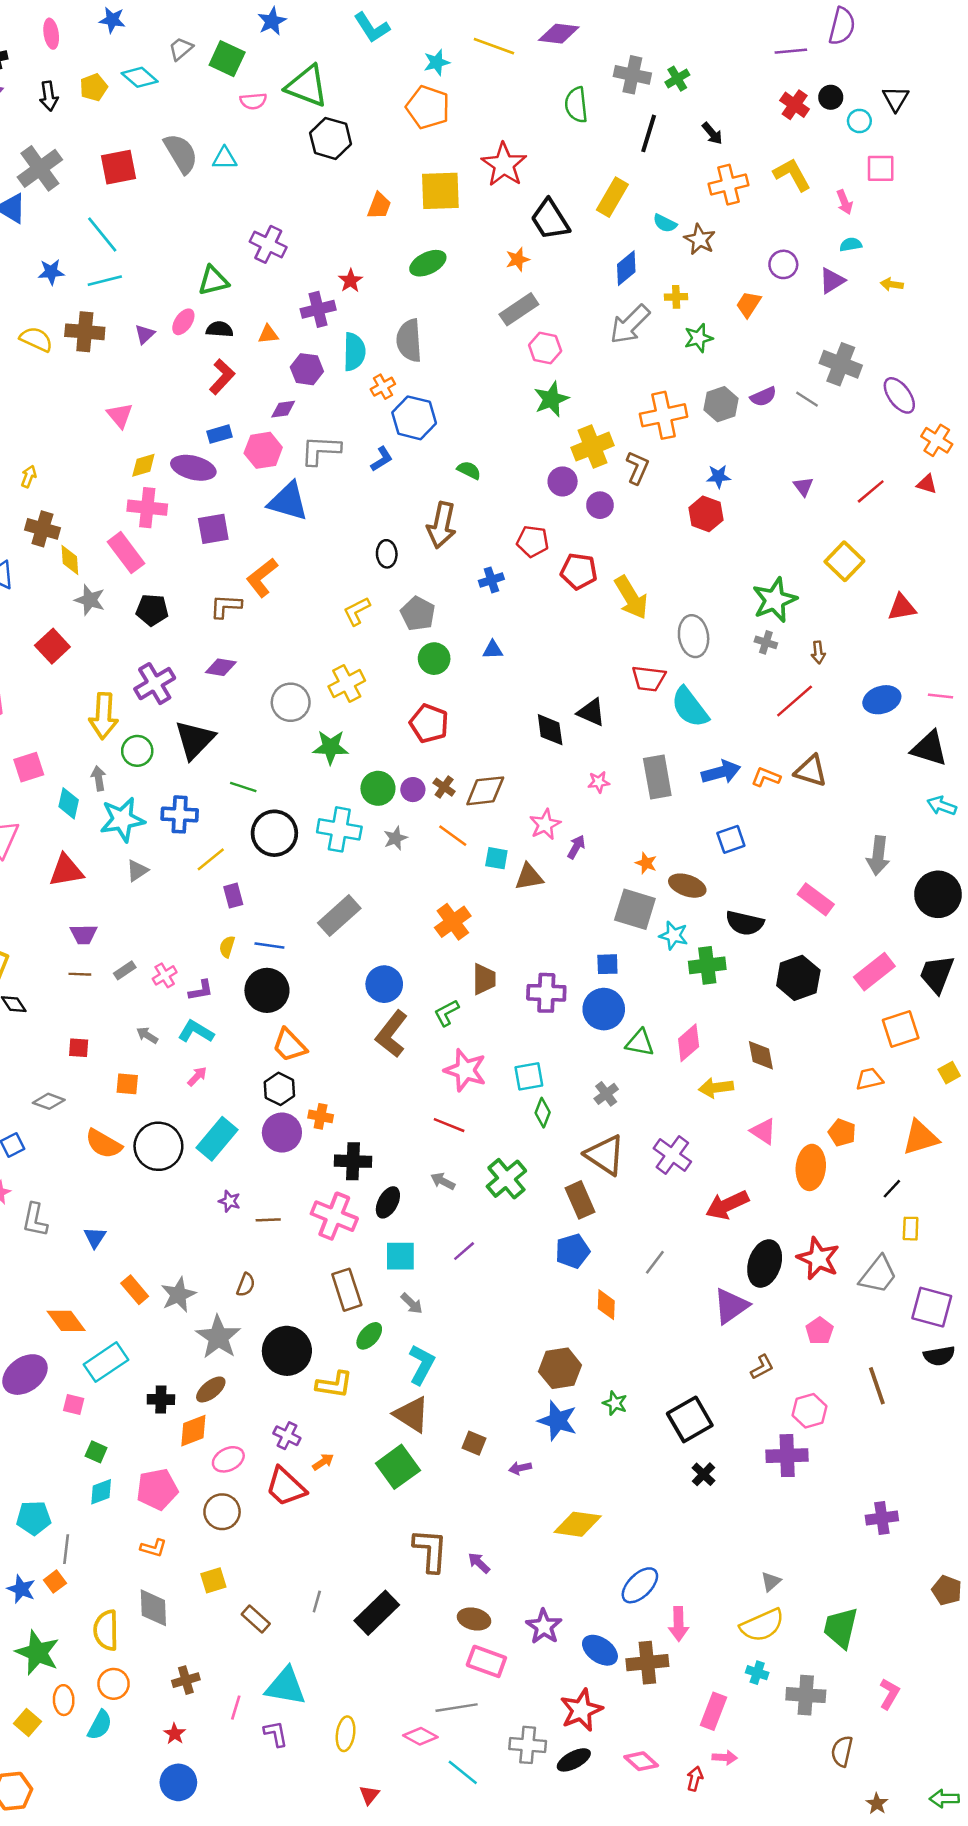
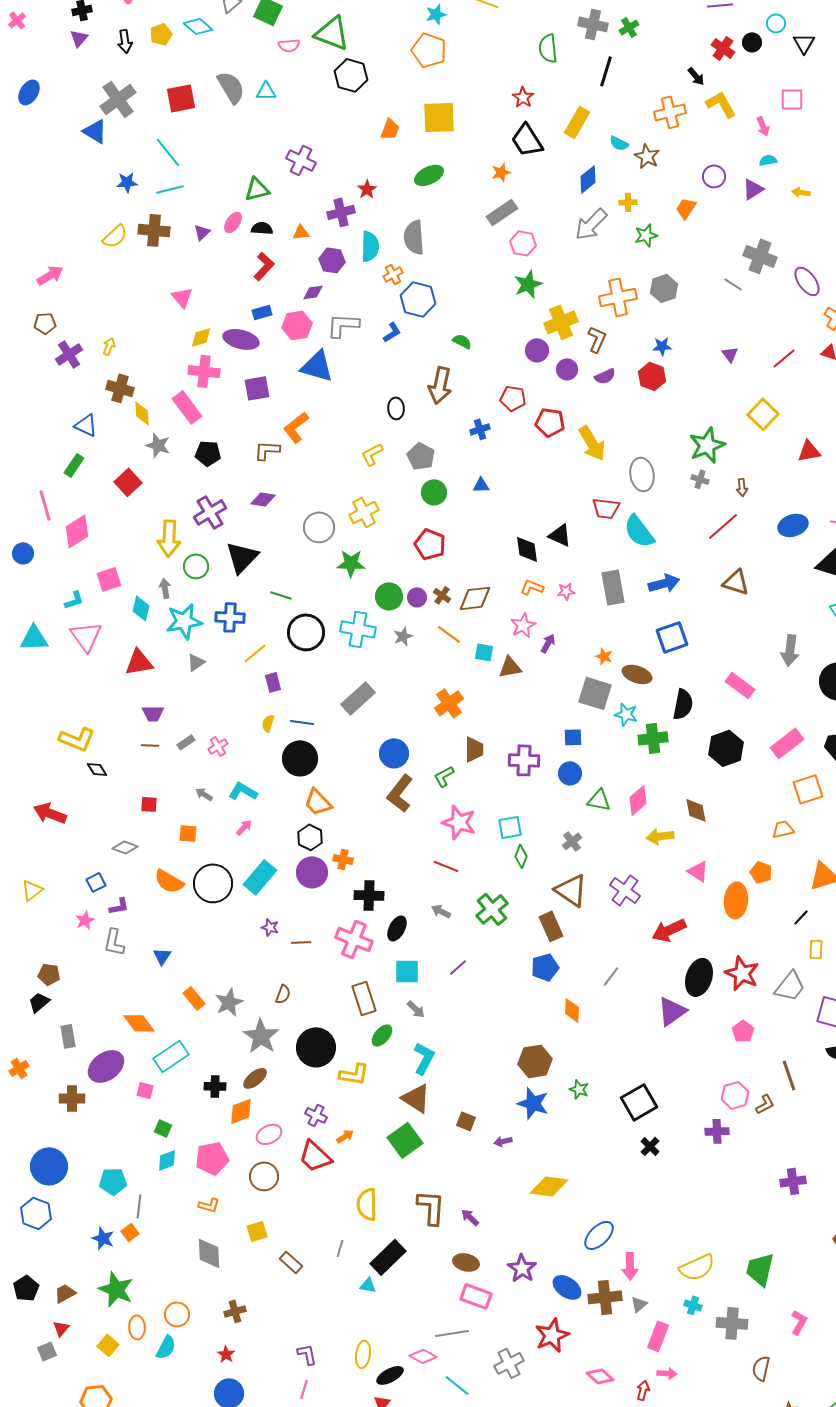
cyan circle: (859, 121) -> (776, 23), moved
black arrow: (712, 133) -> (696, 76), moved
red star: (504, 165) -> (523, 97), moved, size x0.6
yellow semicircle: (36, 339) -> (115, 236), turned 112
purple semicircle: (763, 397) -> (605, 376), moved
orange L-shape: (766, 777) -> (532, 587), moved
blue square: (731, 839) -> (672, 637), size x1.4
black semicircle: (745, 923) -> (683, 704), turned -92
purple L-shape: (201, 990) -> (119, 906), moved
blue circle: (604, 1009) -> (570, 773), size x0.7
brown L-shape: (762, 1367) -> (765, 1104), moved
purple cross: (787, 1456) -> (717, 1131), size x0.7
gray triangle: (771, 1582) -> (639, 1304), moved
yellow semicircle: (106, 1630) -> (367, 1204), moved
cyan triangle: (286, 1686) -> (368, 1285), moved, size x0.5
pink line: (236, 1708) -> (304, 1389), moved
gray cross: (528, 1745) -> (509, 1363), turned -32
black ellipse: (574, 1760) -> (390, 1375), moved

